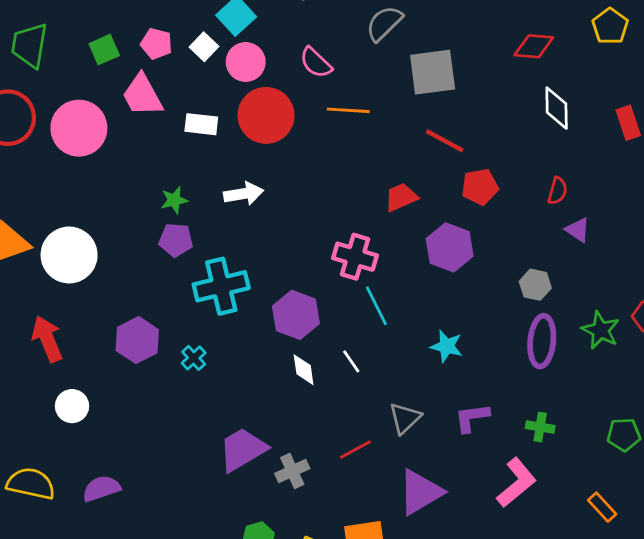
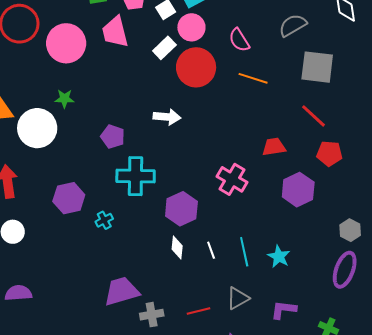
white rectangle: (201, 124) -> (164, 48), moved, turned -65
green star: (174, 200) -> (64, 99), moved
cyan line: (376, 306) -> (244, 252), moved

